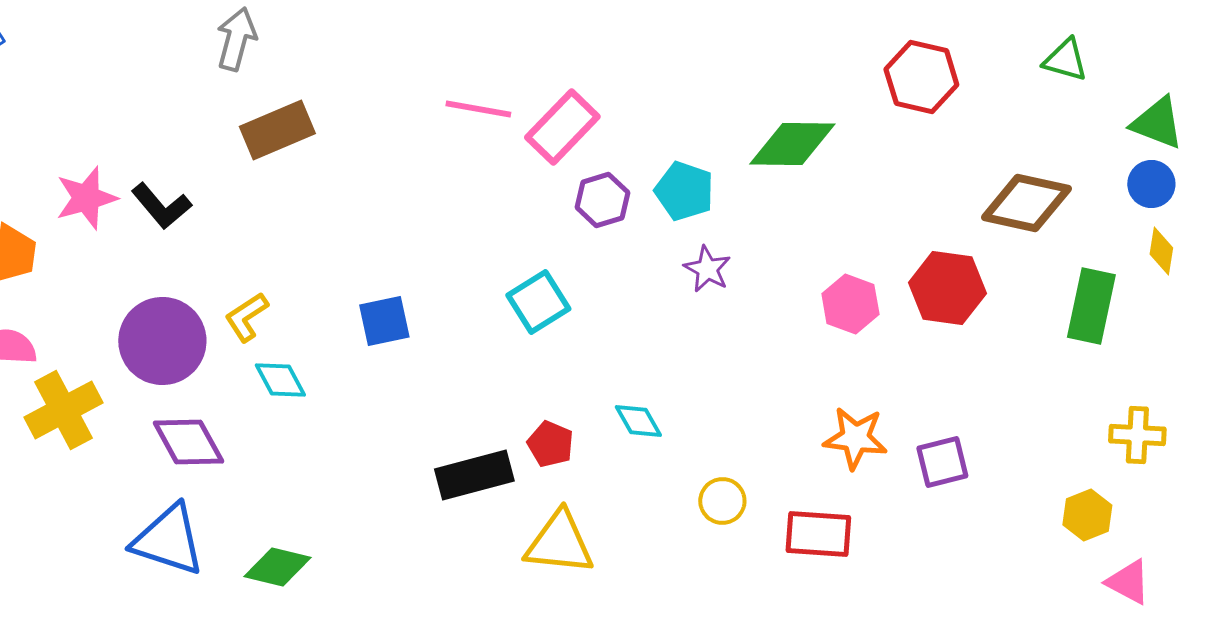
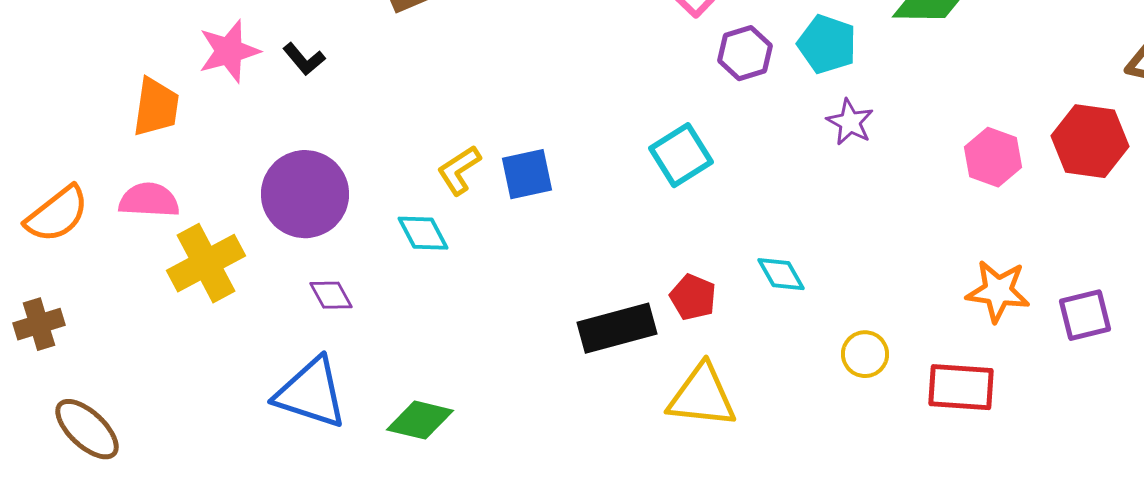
black L-shape: (161, 206) -> (304, 59), size x0.7
yellow L-shape: (246, 317) -> (459, 170), moved
purple diamond: (188, 442) -> (331, 295), size x0.6

